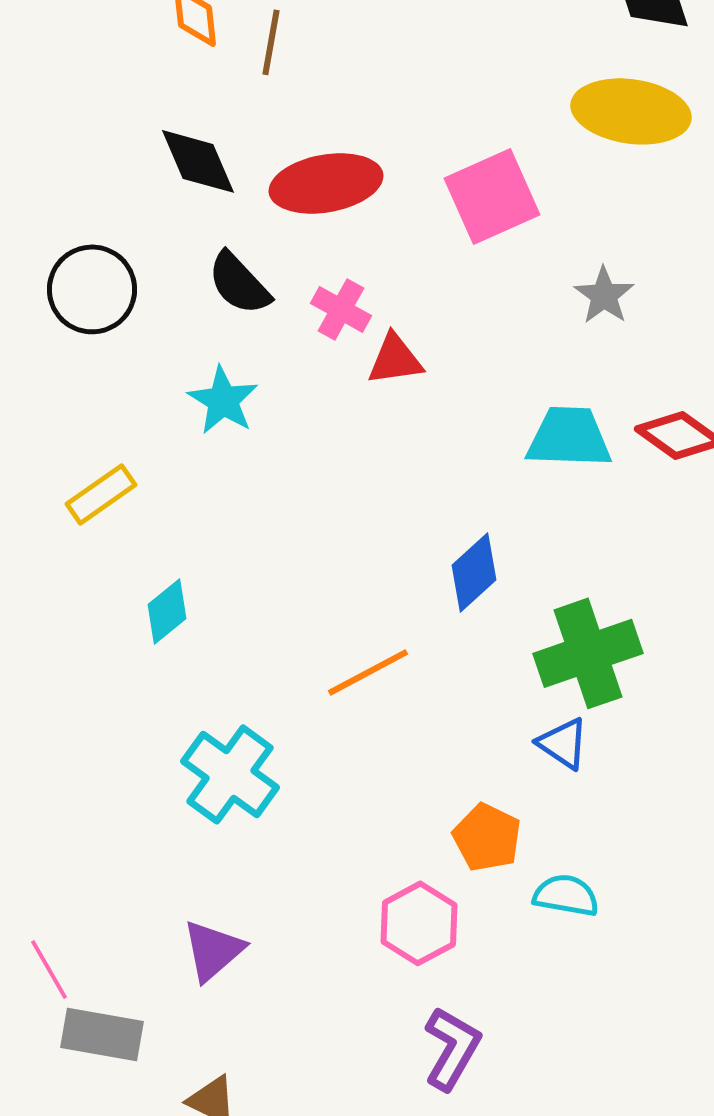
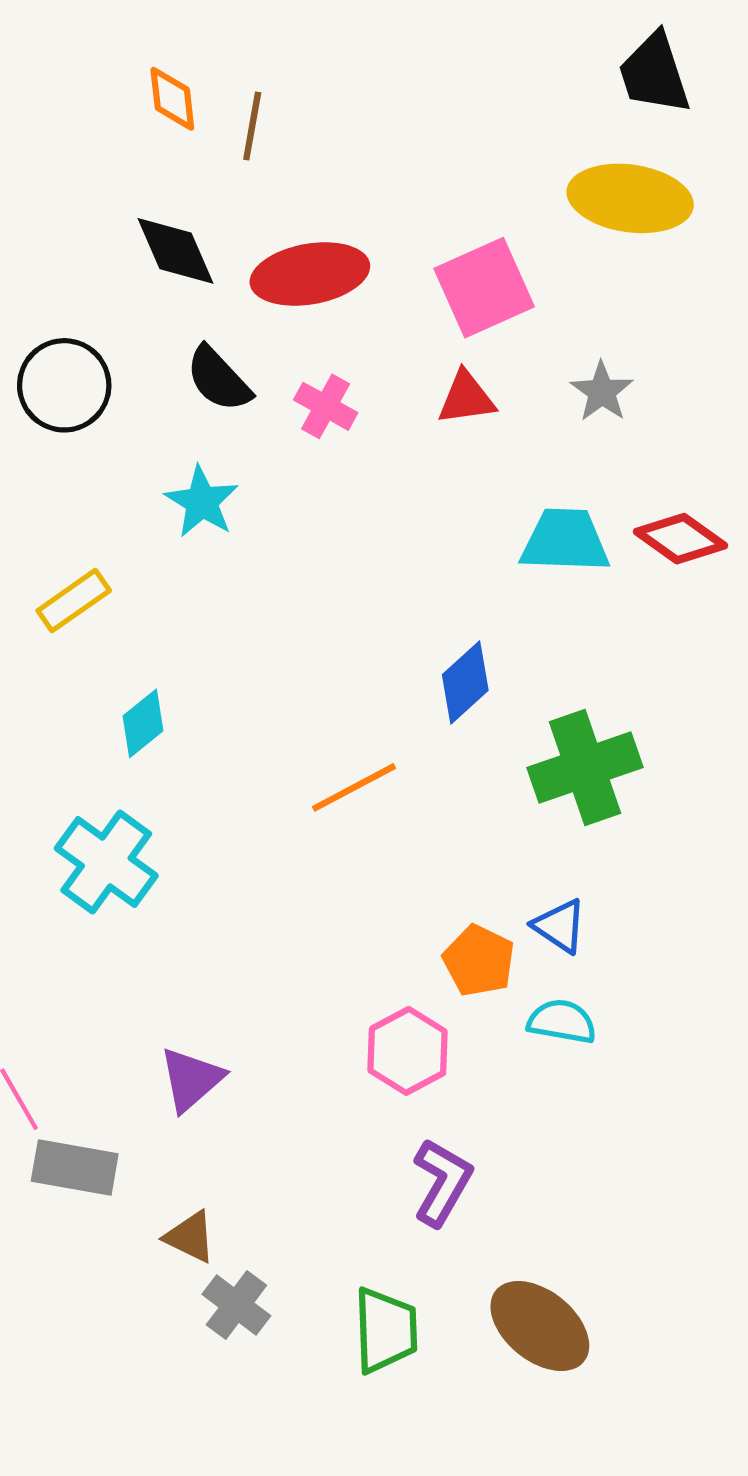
red triangle: (395, 359) -> (466, 398), moved
blue triangle: (563, 743) -> (560, 926), moved
cyan cross: (230, 774) -> (106, 862), moved

